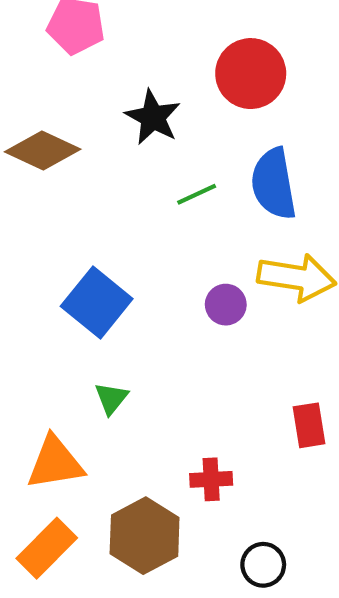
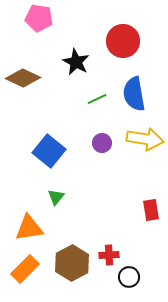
purple circle: (226, 305) -> (102, 143), moved
red cross: (211, 479) -> (109, 255), moved

